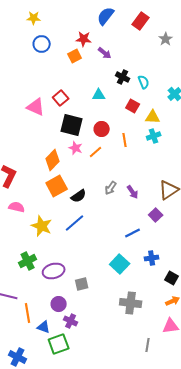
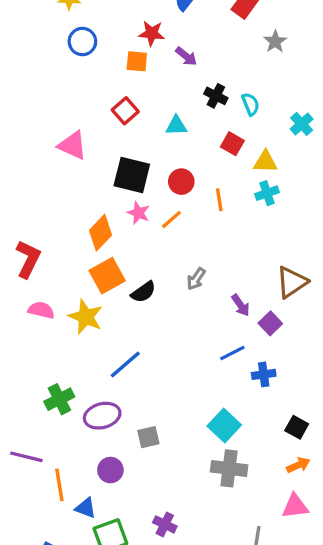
gray star: (166, 39) -> (275, 42), moved
orange square: (75, 56) -> (137, 61), turned 32
red square: (61, 98) -> (125, 111), moved
purple arrow: (133, 192) -> (241, 305), moved
blue line: (75, 223) -> (125, 365), moved
yellow star: (42, 226) -> (86, 317), moved
blue cross: (152, 258) -> (264, 374), moved
cyan square: (120, 264) -> (224, 426), moved
purple cross: (71, 321) -> (165, 524), moved

